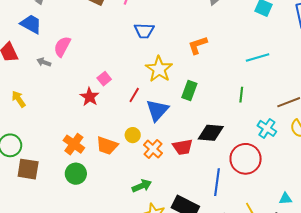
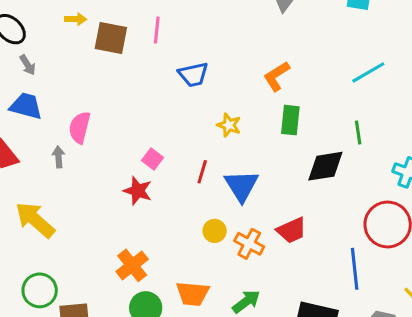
gray arrow: (44, 62) -> (59, 157), turned 80
yellow star: (159, 69) -> (229, 125), size x0.6
green rectangle: (189, 90) -> (290, 120), moved
yellow arrow: (19, 99) -> (35, 220), size x1.6
black diamond: (211, 133) -> (325, 166), moved
orange cross: (74, 144) -> (132, 265), turned 30
orange trapezoid: (107, 146) -> (193, 294), moved

